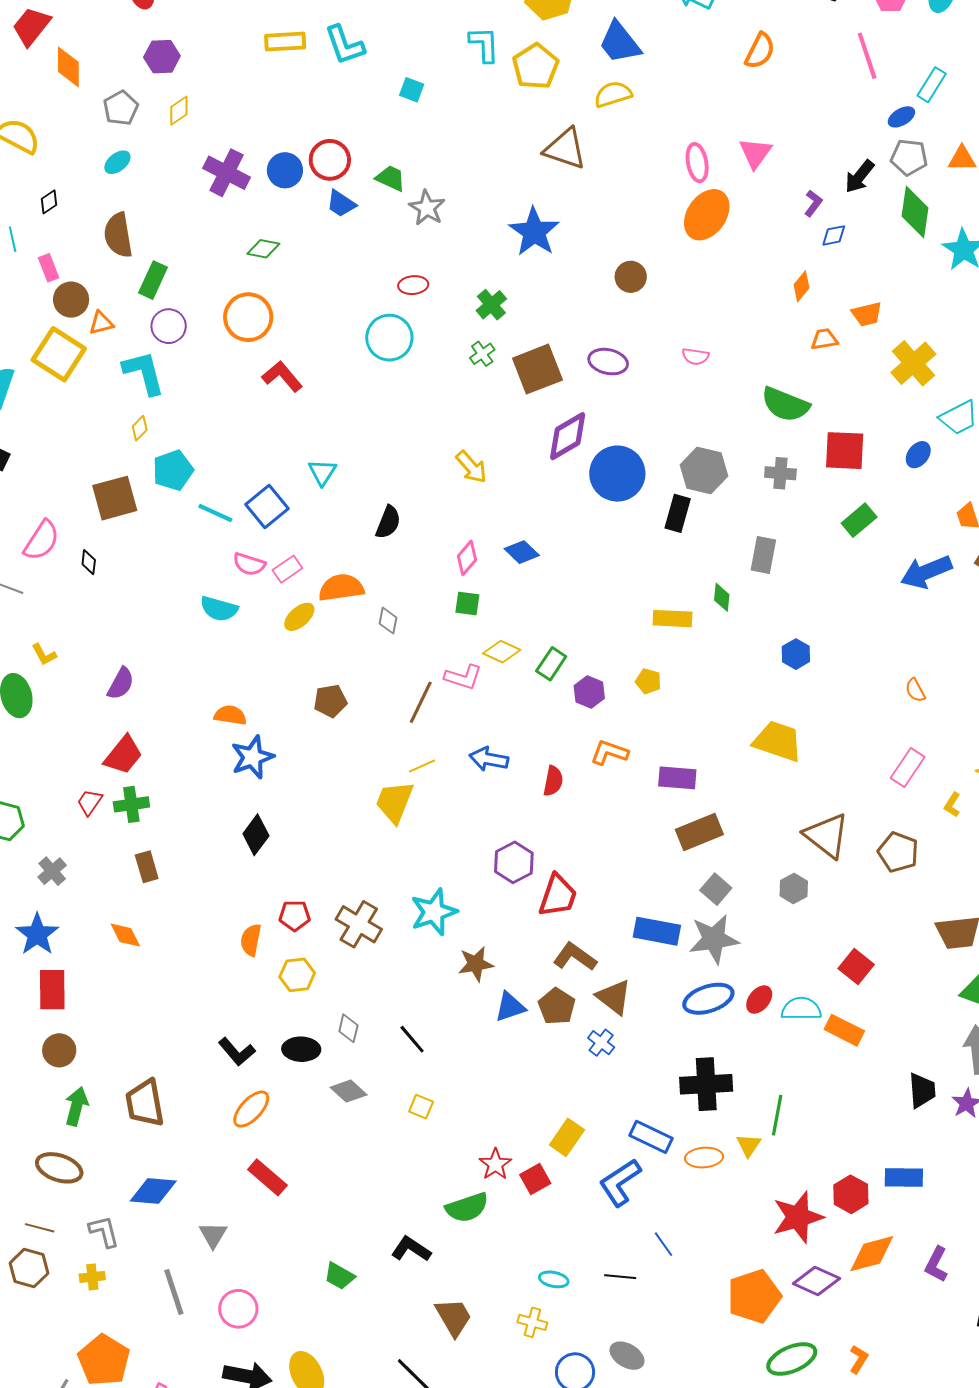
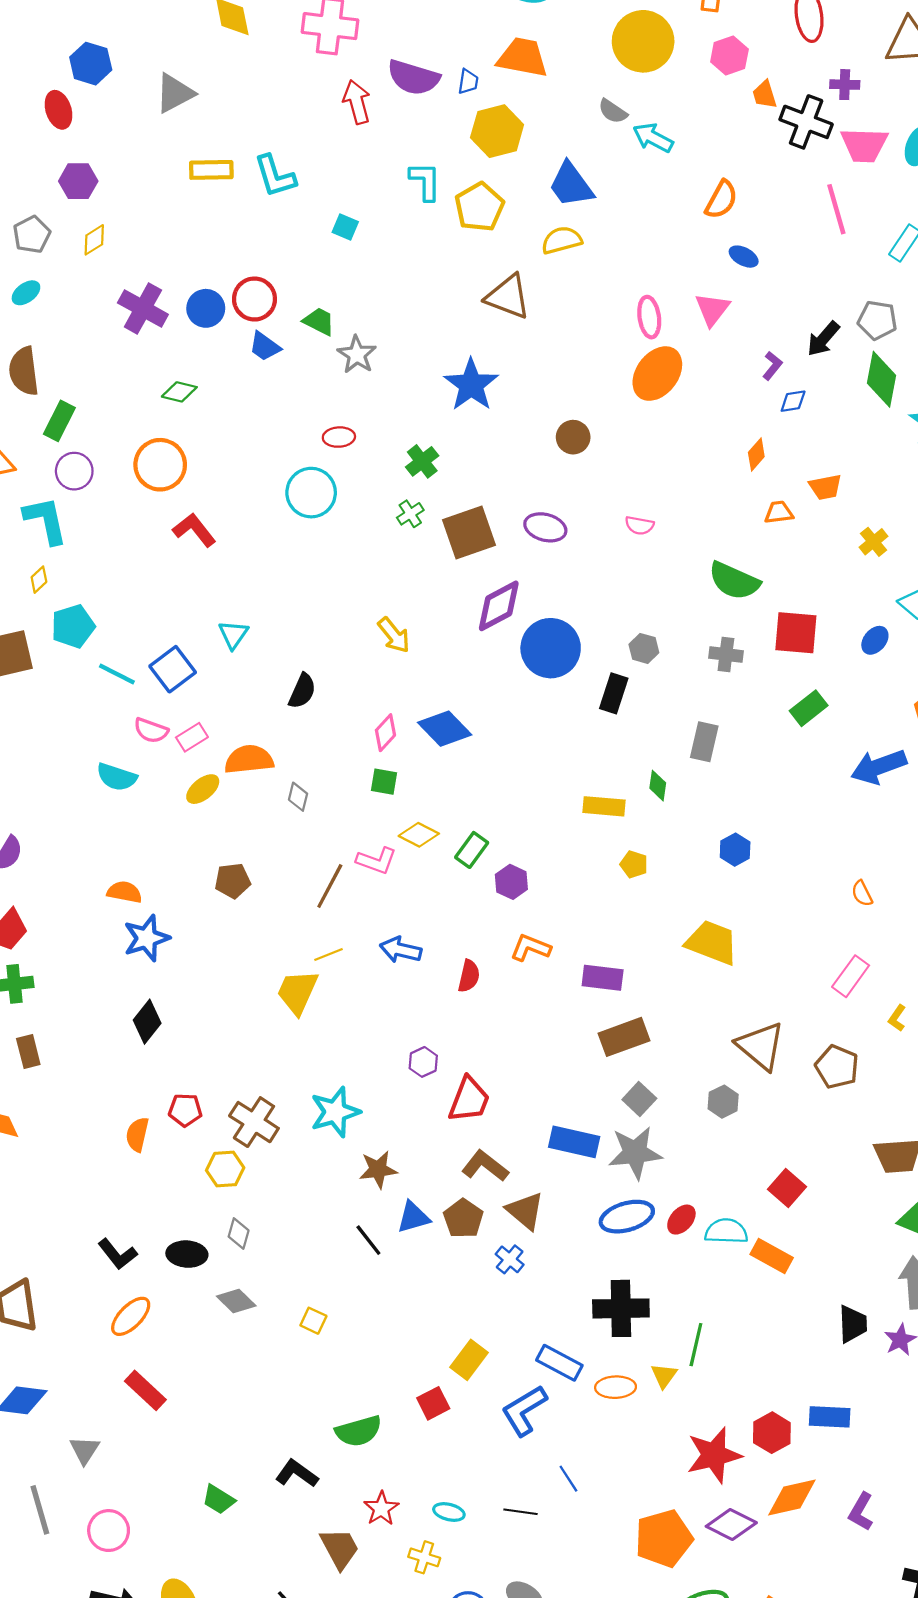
blue ellipse: (901, 117) -> (744, 257), moved, turned 56
yellow cross: (913, 363) -> (873, 542), size x0.6
gray hexagon: (704, 471) -> (644, 648), size x0.6
blue diamond: (522, 552) -> (445, 729), size x1.4
yellow pentagon: (648, 681) -> (634, 864), moved
purple hexagon: (514, 862) -> (423, 1062), size x0.7
yellow hexagon: (297, 975) -> (225, 1169), moved
black line: (412, 1039) -> (368, 1240), moved
red star: (495, 1164) -> (381, 1508), moved

